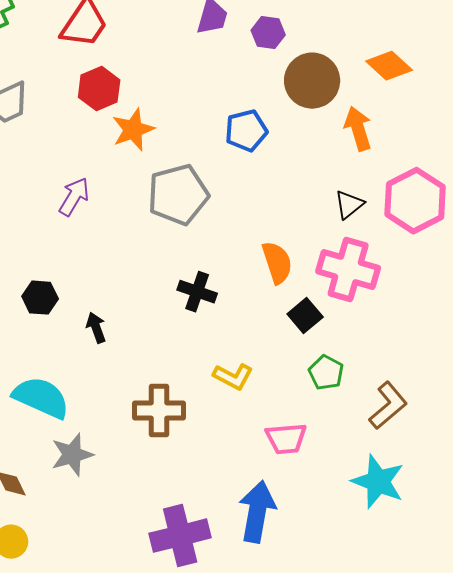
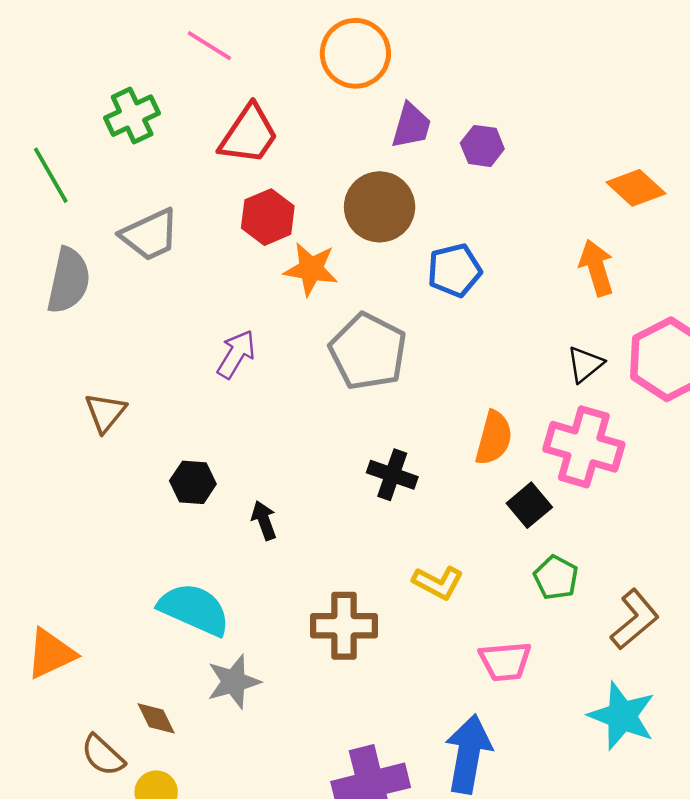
brown circle: (312, 81) -> (380, 207), moved
orange star: (133, 130) -> (311, 269), turned 30
gray pentagon: (178, 195) -> (368, 352), turned -30
orange semicircle: (277, 263) -> (494, 438), turned 33

